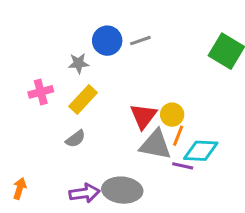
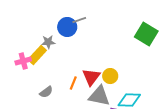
gray line: (140, 41) -> (79, 20), moved
yellow rectangle: (83, 99) -> (37, 55), moved
orange line: (178, 136) -> (73, 83), moved

